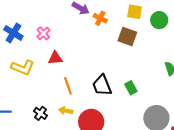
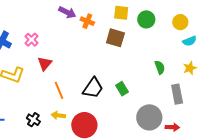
red triangle: (55, 58) -> (45, 64), turned -42
black trapezoid: (102, 85) -> (93, 88), turned -120

